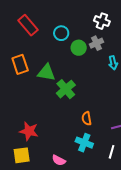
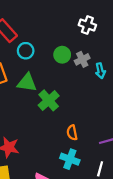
cyan circle: (61, 33) -> (26, 51), moved
gray cross: (96, 43) -> (82, 59), moved

